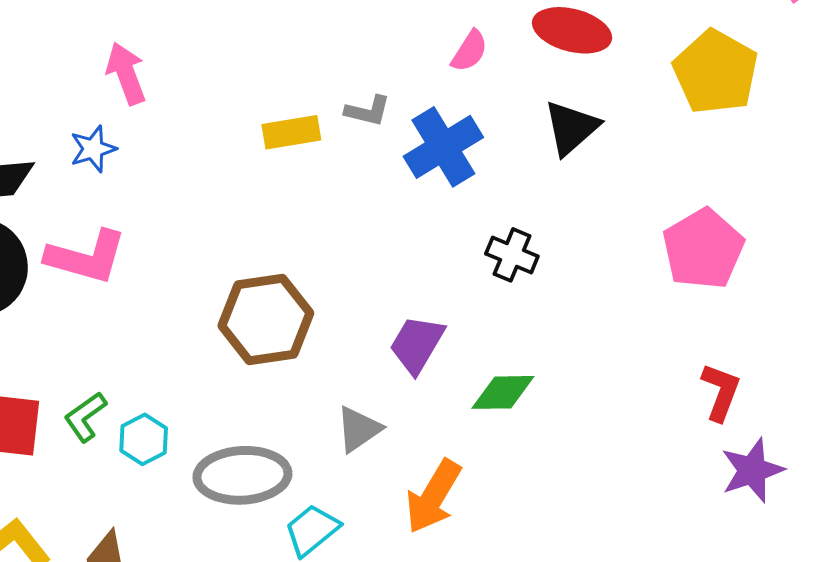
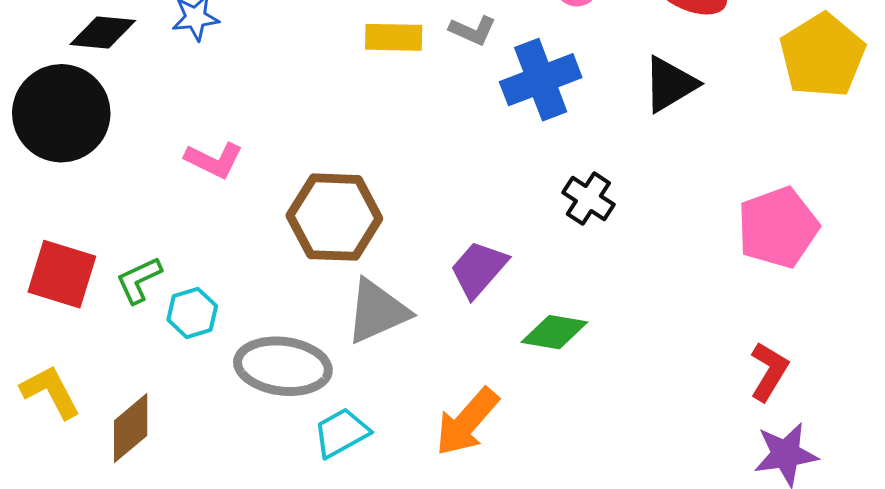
pink L-shape: (86, 257) -> (214, 160), moved, size x0.7
gray triangle: (359, 429) -> (377, 311), moved, size x1.4

